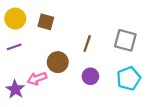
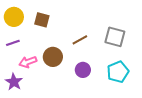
brown line: (87, 44) -> (80, 40), turned 42
pink arrow: (37, 78) -> (28, 62), moved

